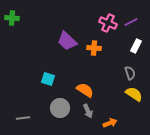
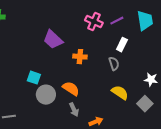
orange cross: (94, 48) -> (80, 57), moved
gray semicircle: (130, 73) -> (114, 64), moved
gray circle: (60, 108) -> (46, 95), moved

